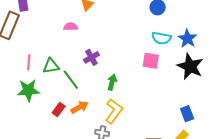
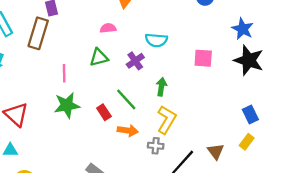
cyan semicircle: (161, 38) -> (156, 40), moved
green triangle: (51, 66) -> (99, 57), moved
green line: (71, 80) -> (126, 99), moved
orange arrow: (79, 107) -> (128, 130), moved, turned 42
red rectangle: (59, 110) -> (104, 112), moved, turned -64

